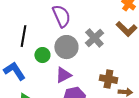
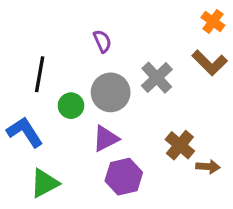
purple semicircle: (61, 16) -> (102, 41), size x0.6
brown cross: (108, 79) -> (180, 145), turned 30

